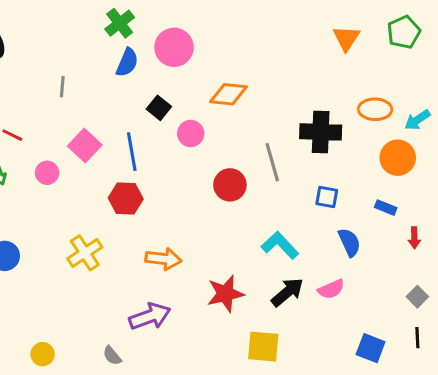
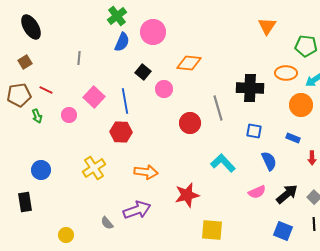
green pentagon: (404, 32) -> (306, 46), moved, turned 30
black arrow: (287, 292) -> (287, 194), moved
gray semicircle: (112, 356) -> (107, 223), moved

